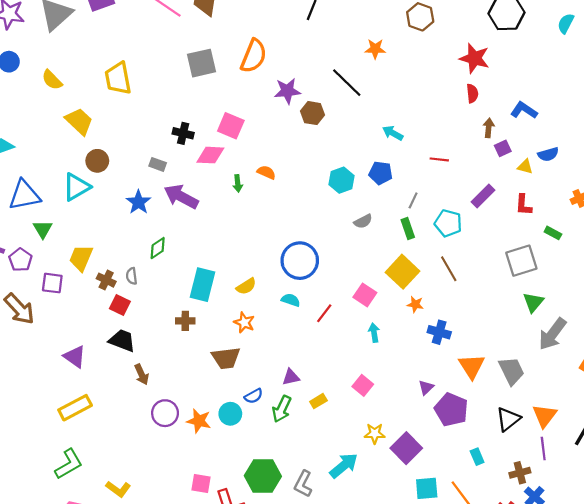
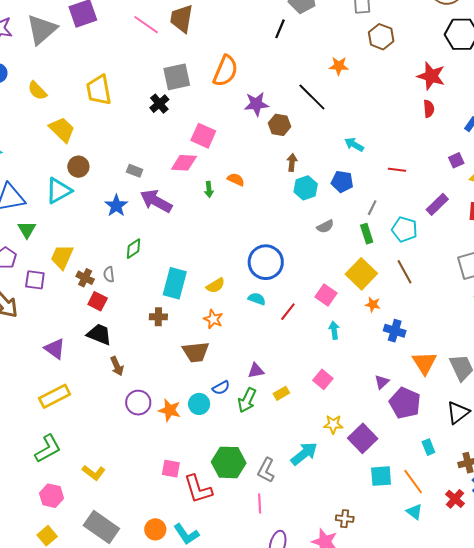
brown arrow: (489, 128) -> (292, 162), moved
black cross: (183, 133) -> (159, 104), moved, turned 36

